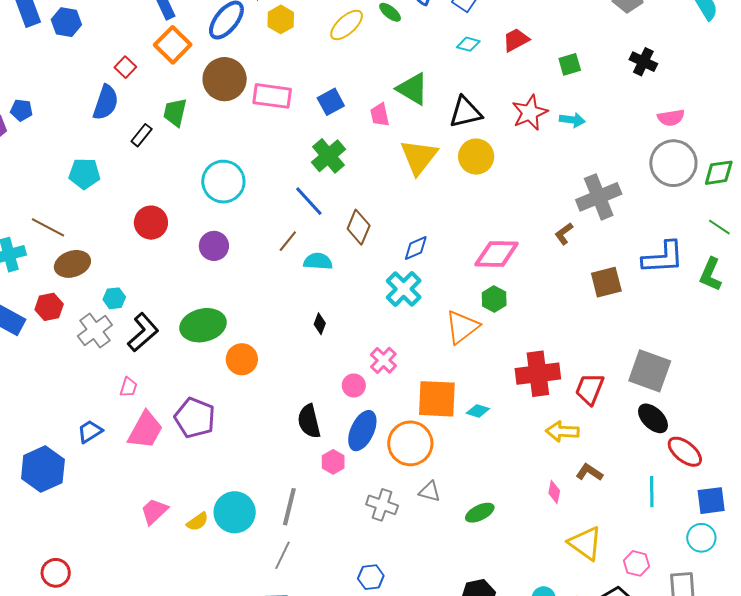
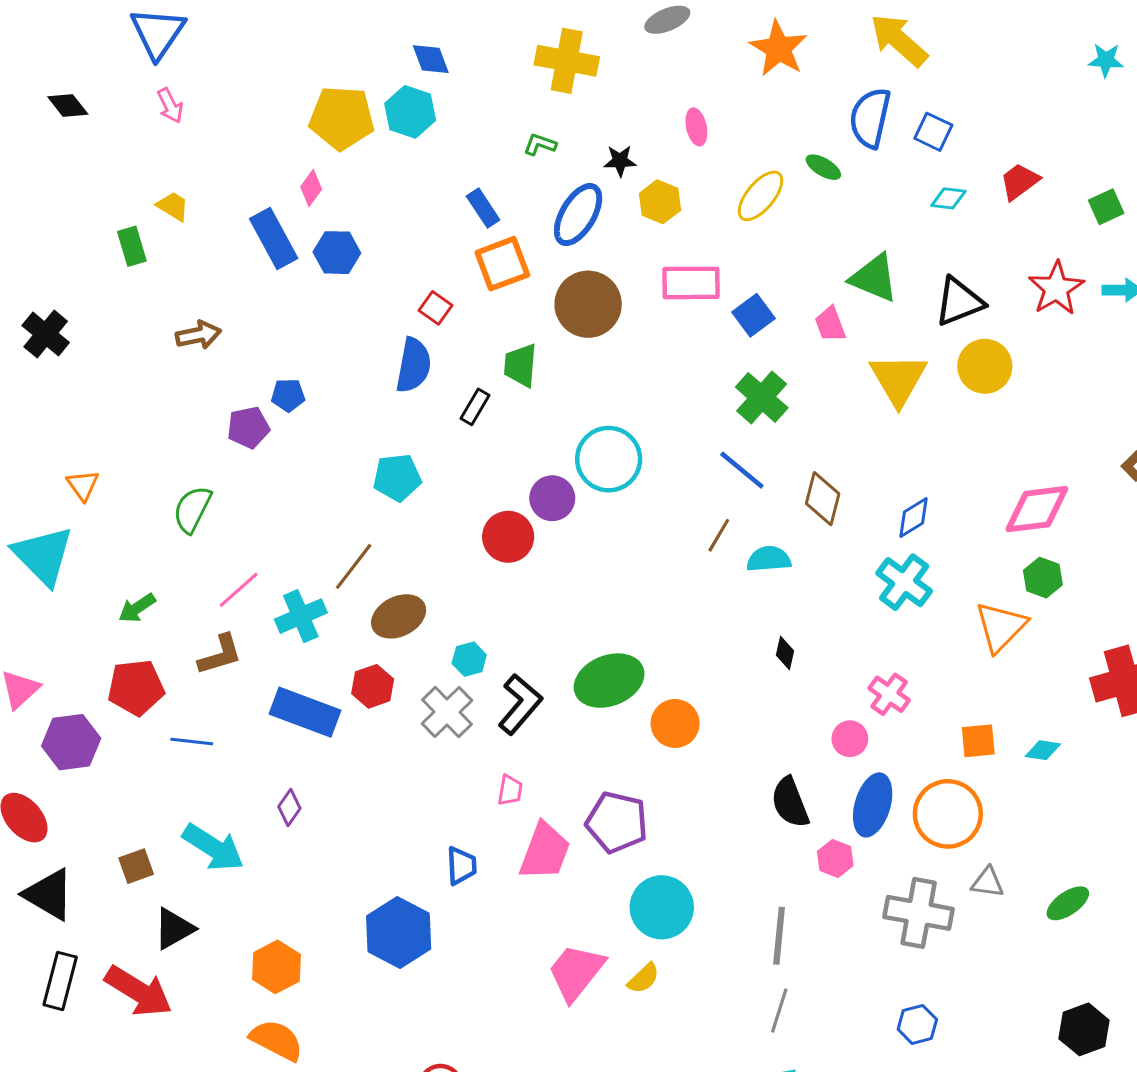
orange square: (173, 45) -> (502, 264), turned 33
pink rectangle: (272, 96) -> (691, 283), moved
brown line: (48, 227) -> (354, 566), turned -72
purple circle: (214, 246) -> (552, 498), moved
orange square: (437, 399) -> (978, 741), size x0.6
blue trapezoid: (90, 432) -> (461, 866), turned 128
gray cross: (382, 505) -> (919, 913), size x1.4
pink trapezoid: (154, 511) -> (576, 972), size x1.4
cyan circle: (235, 512) -> (662, 907), moved

